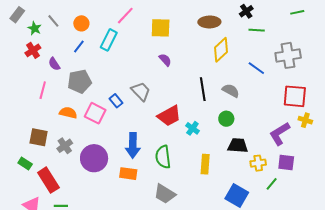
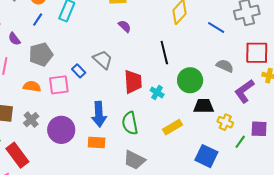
gray semicircle: (231, 91) -> (225, 66), moved
pink square: (95, 113) -> (59, 85), turned -30
red trapezoid: (169, 116) -> (133, 82), turned -60
green circle: (226, 119) -> (190, 80), size x1.6
yellow cross: (258, 163) -> (225, 122), turned 35
purple square: (286, 163) -> (259, 129), moved
yellow rectangle: (205, 164) -> (172, 127), turned 60

